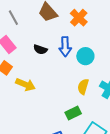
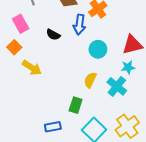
blue arrow: (65, 47) -> (80, 25), moved
green rectangle: (73, 113) -> (76, 105), turned -56

